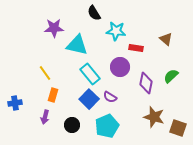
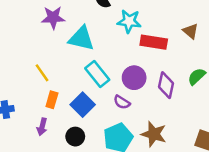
red rectangle: (136, 48) -> (154, 42), size x1.5
purple circle: (120, 67) -> (134, 78), moved
blue square: (89, 99) -> (83, 105), moved
brown star: (154, 117) -> (154, 134), moved

